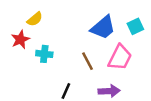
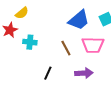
pink trapezoid: (120, 58) -> (93, 45), turned 65

